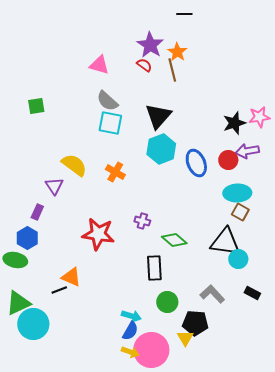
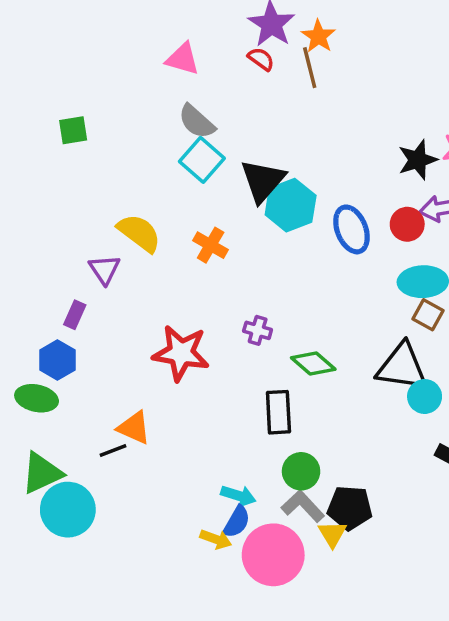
black triangle: (158, 116) -> (263, 181), moved
cyan square: (110, 123) -> (202, 160), turned 30
gray L-shape: (212, 294) -> (303, 506), moved
yellow arrow: (130, 352) -> (216, 539), moved

